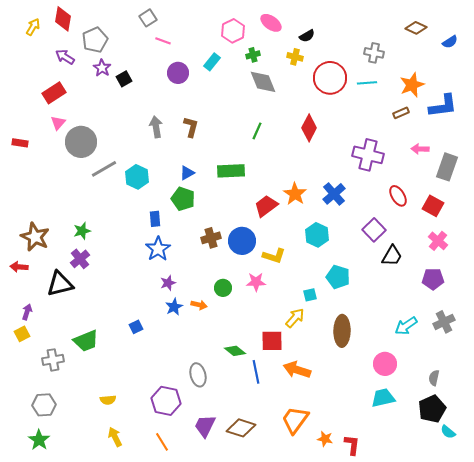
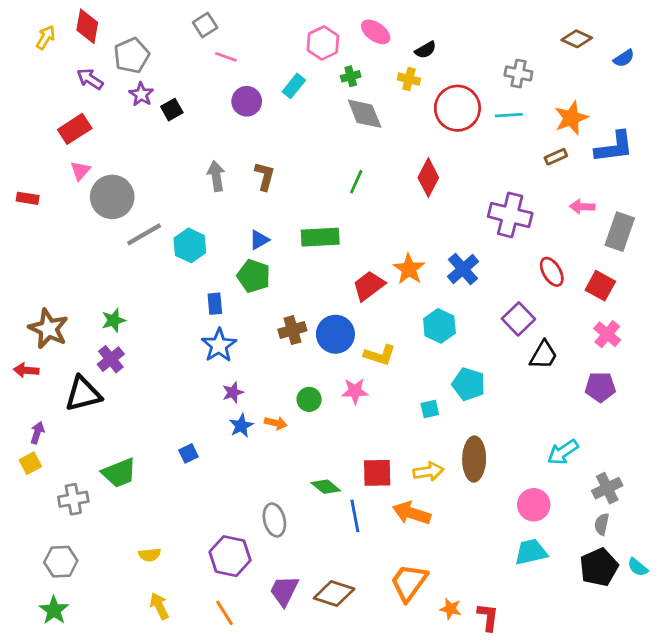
yellow arrow: (295, 318) -> (428, 471), moved, turned 40
gray cross: (444, 322) -> (607, 488), moved
cyan semicircle: (448, 432) -> (638, 567), moved

